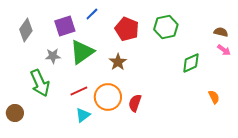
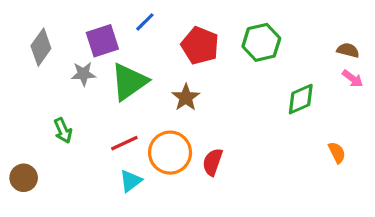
gray star: (53, 56) -> (83, 74), moved
green arrow: (40, 83) -> (63, 131), size x0.6

